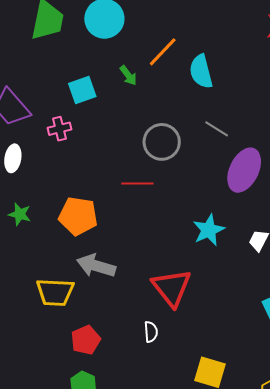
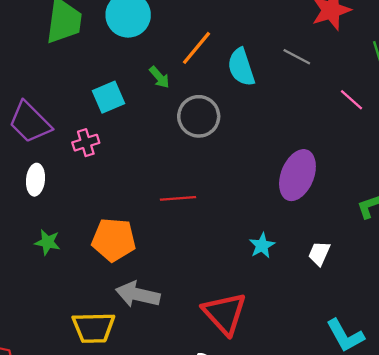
gray line: (217, 129) -> (297, 57), moved
gray circle: (162, 142) -> (199, 116), moved
cyan star: (209, 230) -> (262, 245), size x0.7

